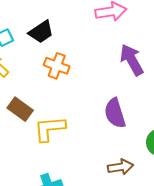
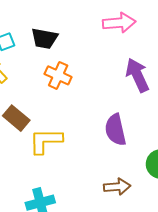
black trapezoid: (41, 32) -> (44, 39), turned 40

